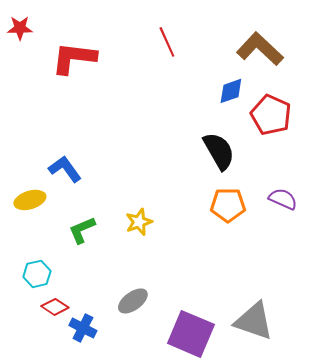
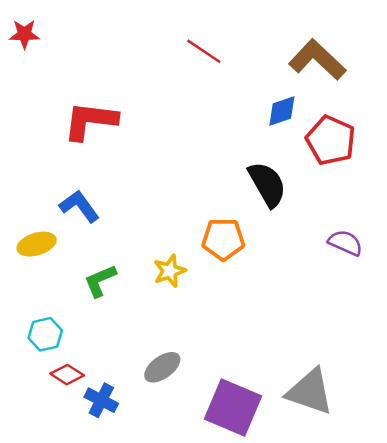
red line: (167, 42) -> (204, 51), turned -32
red L-shape: (74, 58) -> (90, 121), moved
orange pentagon: (228, 205) -> (223, 239), moved

